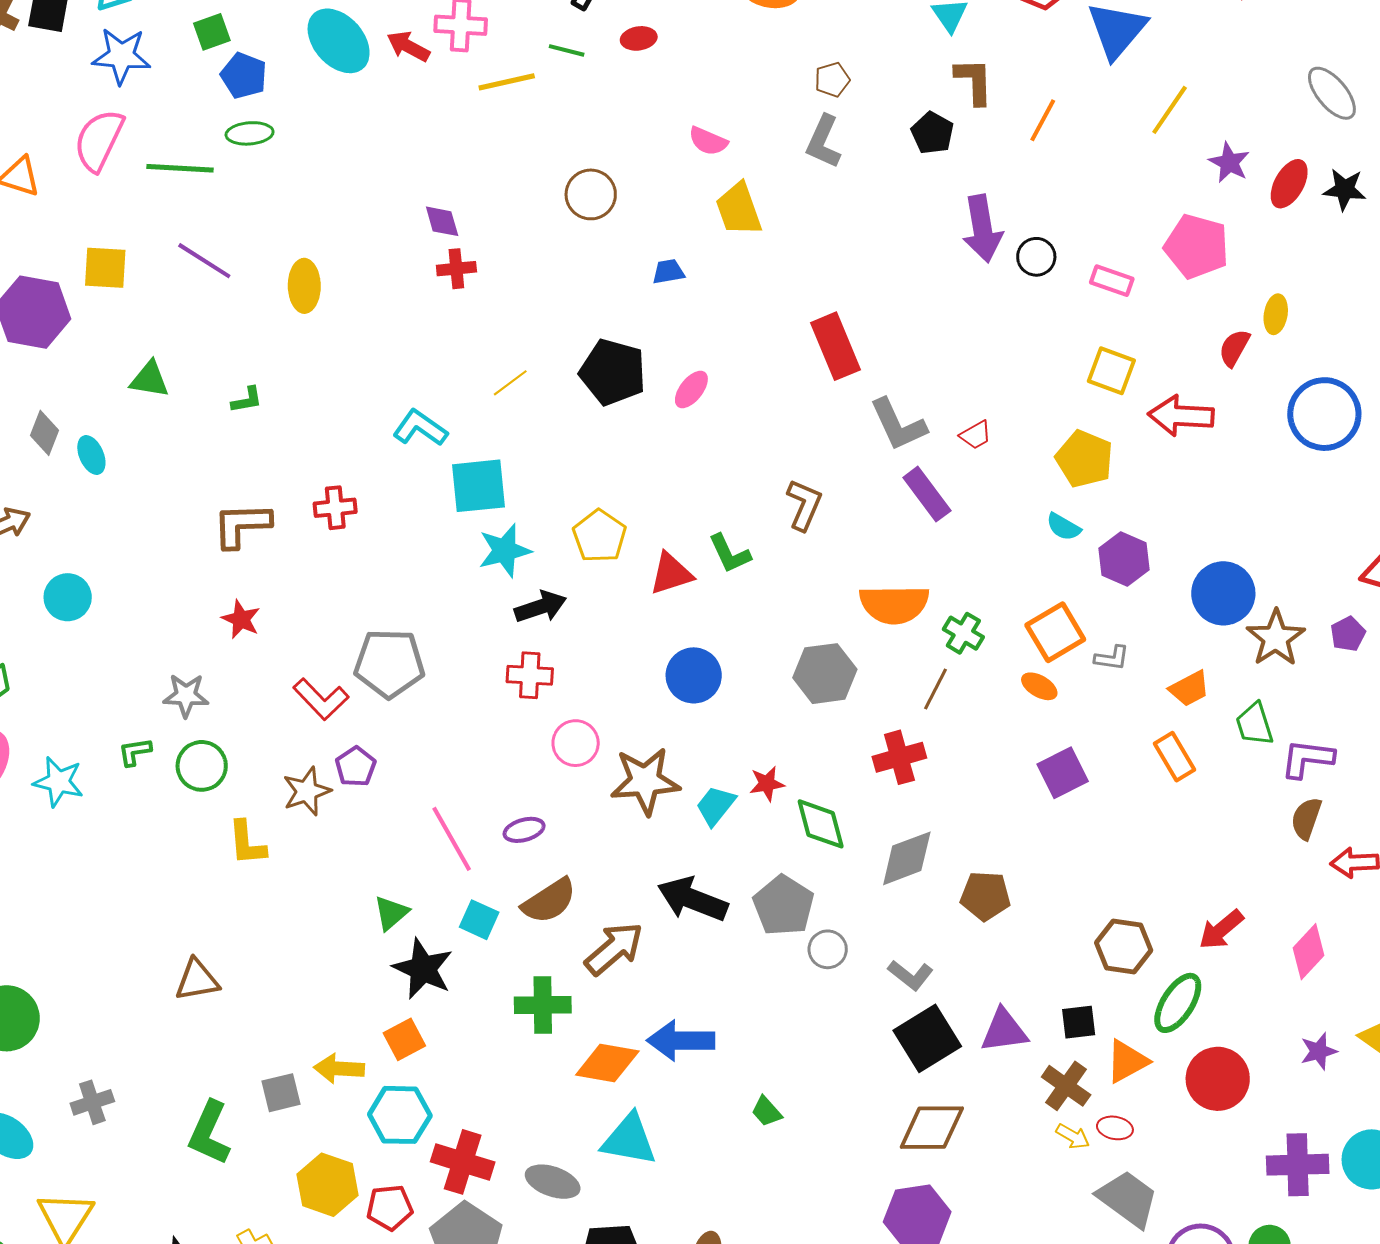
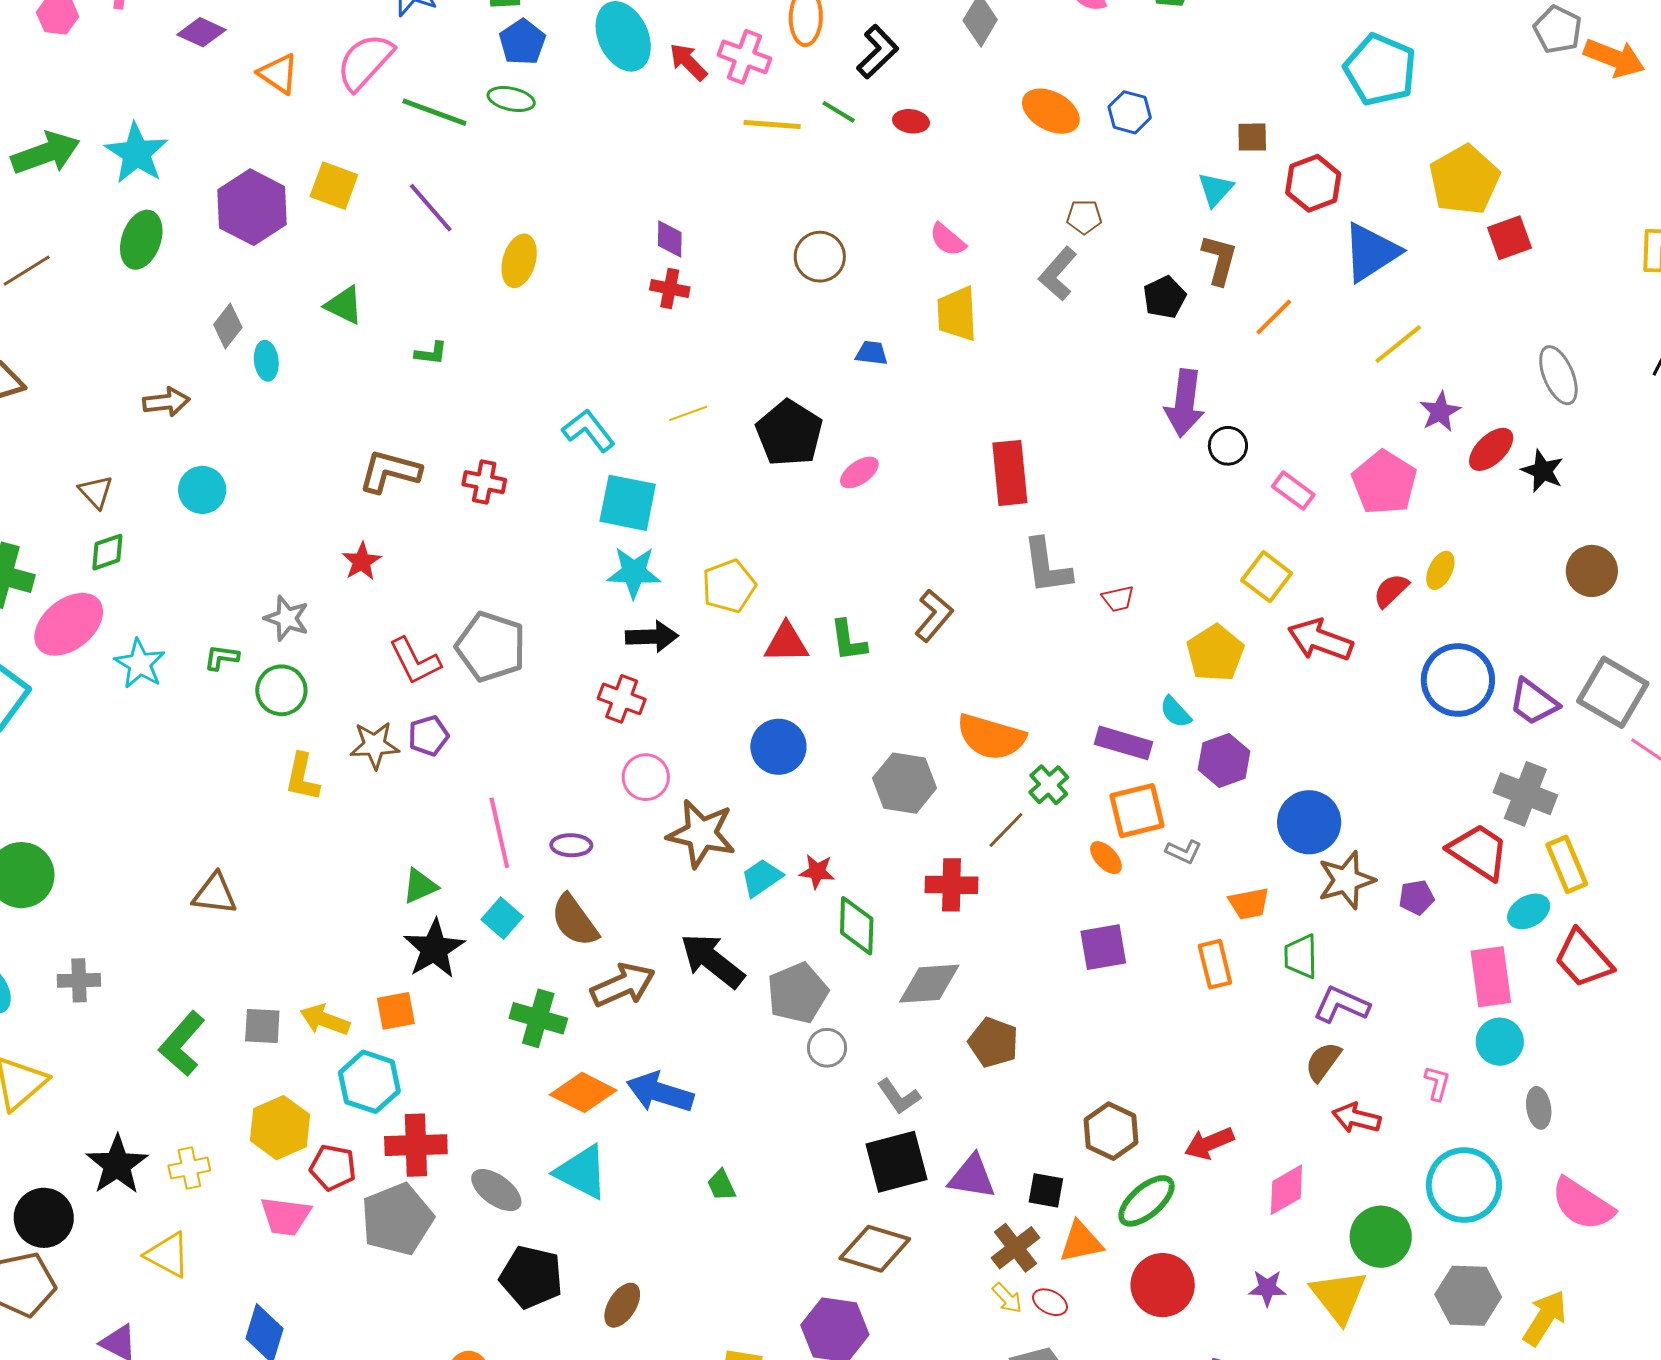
purple rectangle: (927, 494) -> (1124, 743), moved, turned -54
brown semicircle: (549, 901) -> (575, 920), turned 70
red cross: (463, 1162) -> (416, 1145), turned -36

